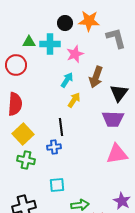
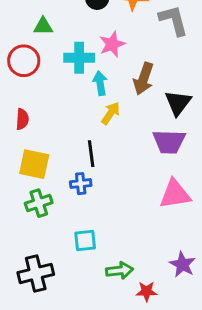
cyan cross: (50, 44) -> (79, 58), moved
cyan arrow: (67, 80) -> (100, 83), turned -42
red semicircle: (15, 104) -> (22, 119), size x0.6
yellow square: (23, 134) -> (34, 164), turned -35
green cross: (26, 160) -> (39, 203), turned -30

